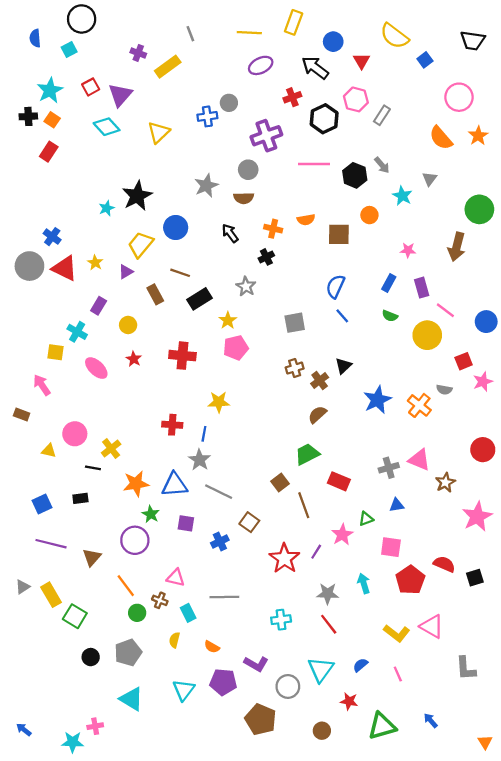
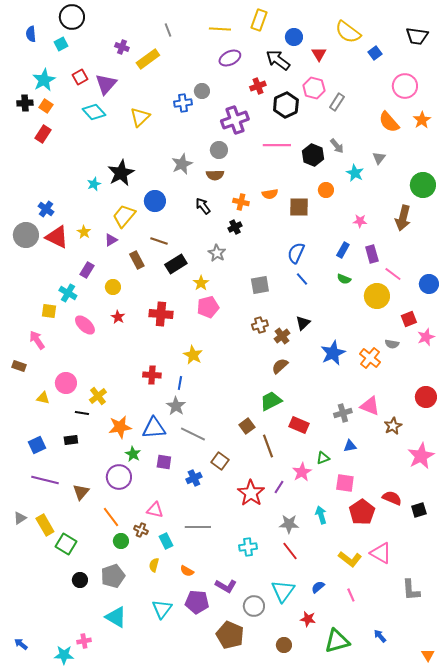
yellow star: (219, 402) -> (193, 355), turned 30

